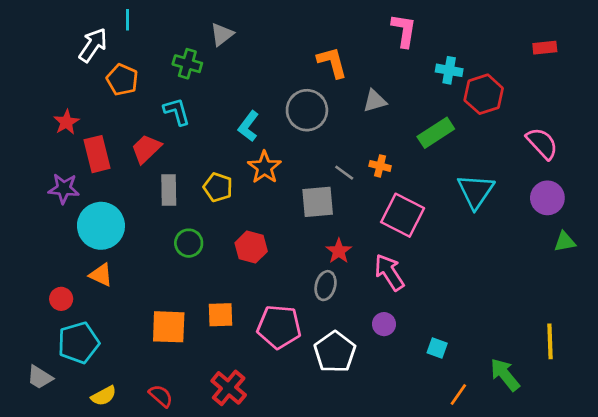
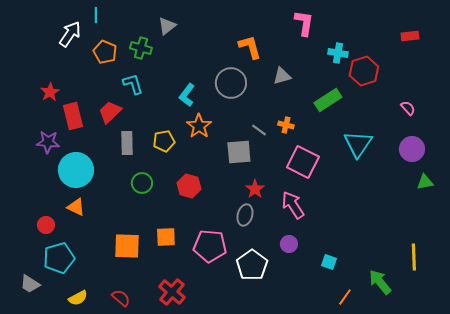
orange pentagon: (122, 80) -> (105, 52), moved
pink semicircle: (542, 143) -> (408, 108), size x0.6
yellow pentagon: (218, 187) -> (164, 141), turned -30

